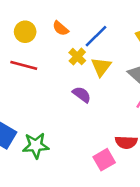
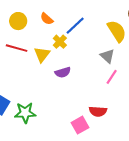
yellow triangle: (101, 67) -> (42, 54), moved
purple semicircle: (82, 95) -> (63, 72), turned 126

